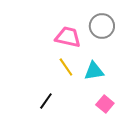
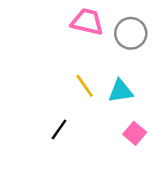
pink trapezoid: (68, 37) -> (87, 22), moved

